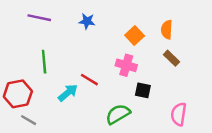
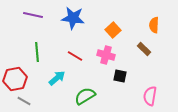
blue star: (87, 21) -> (73, 18), size x1.6
orange semicircle: (167, 30) -> (154, 25), moved
red line: (89, 80) -> (75, 56), moved
green semicircle: (118, 114) -> (85, 96), moved

